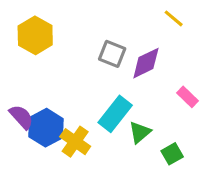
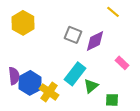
purple semicircle: (21, 117) -> (14, 76), turned 36
green square: (172, 154) -> (112, 100), turned 32

